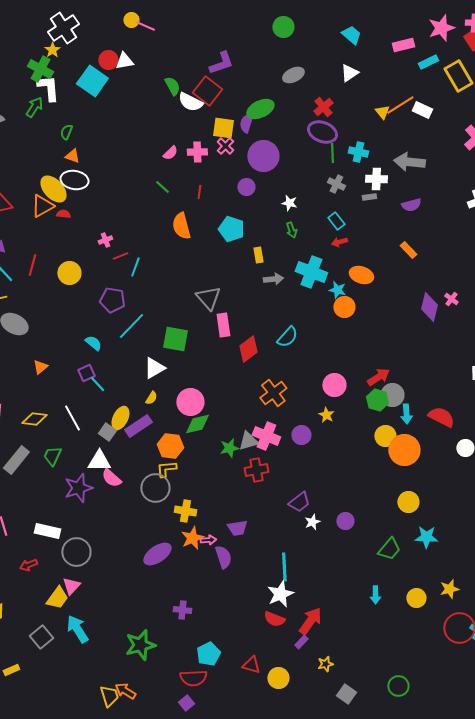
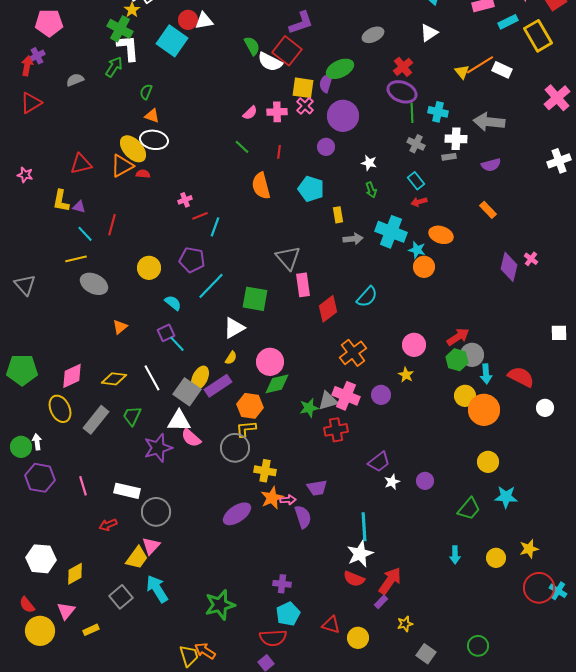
yellow circle: (69, 273) -> (149, 268), moved
gray square: (107, 432) -> (187, 392), size x1.5
purple cross: (182, 610) -> (282, 584), moved

